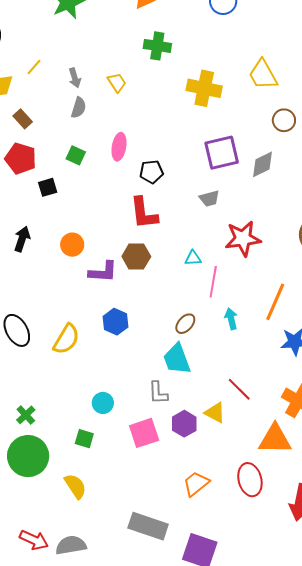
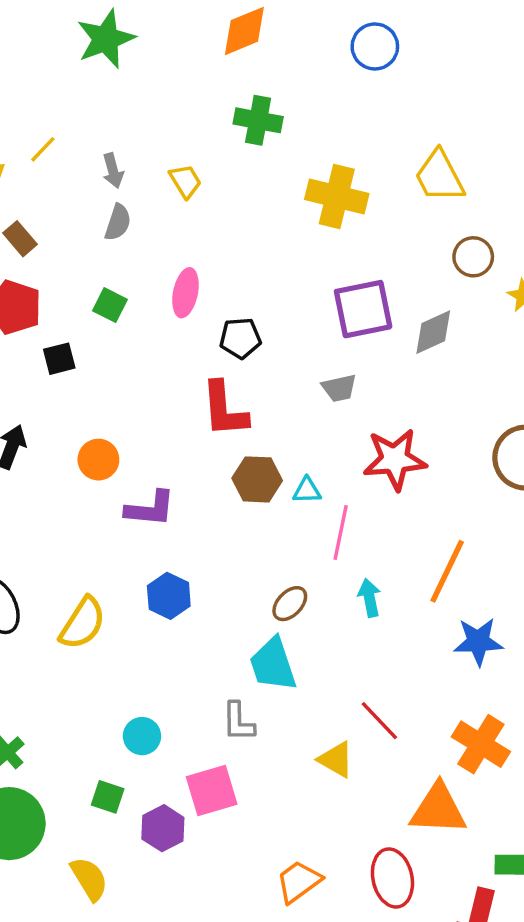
brown hexagon: (136, 256) -> (257, 479), moved
purple hexagon: (184, 424) -> (163, 828), moved

